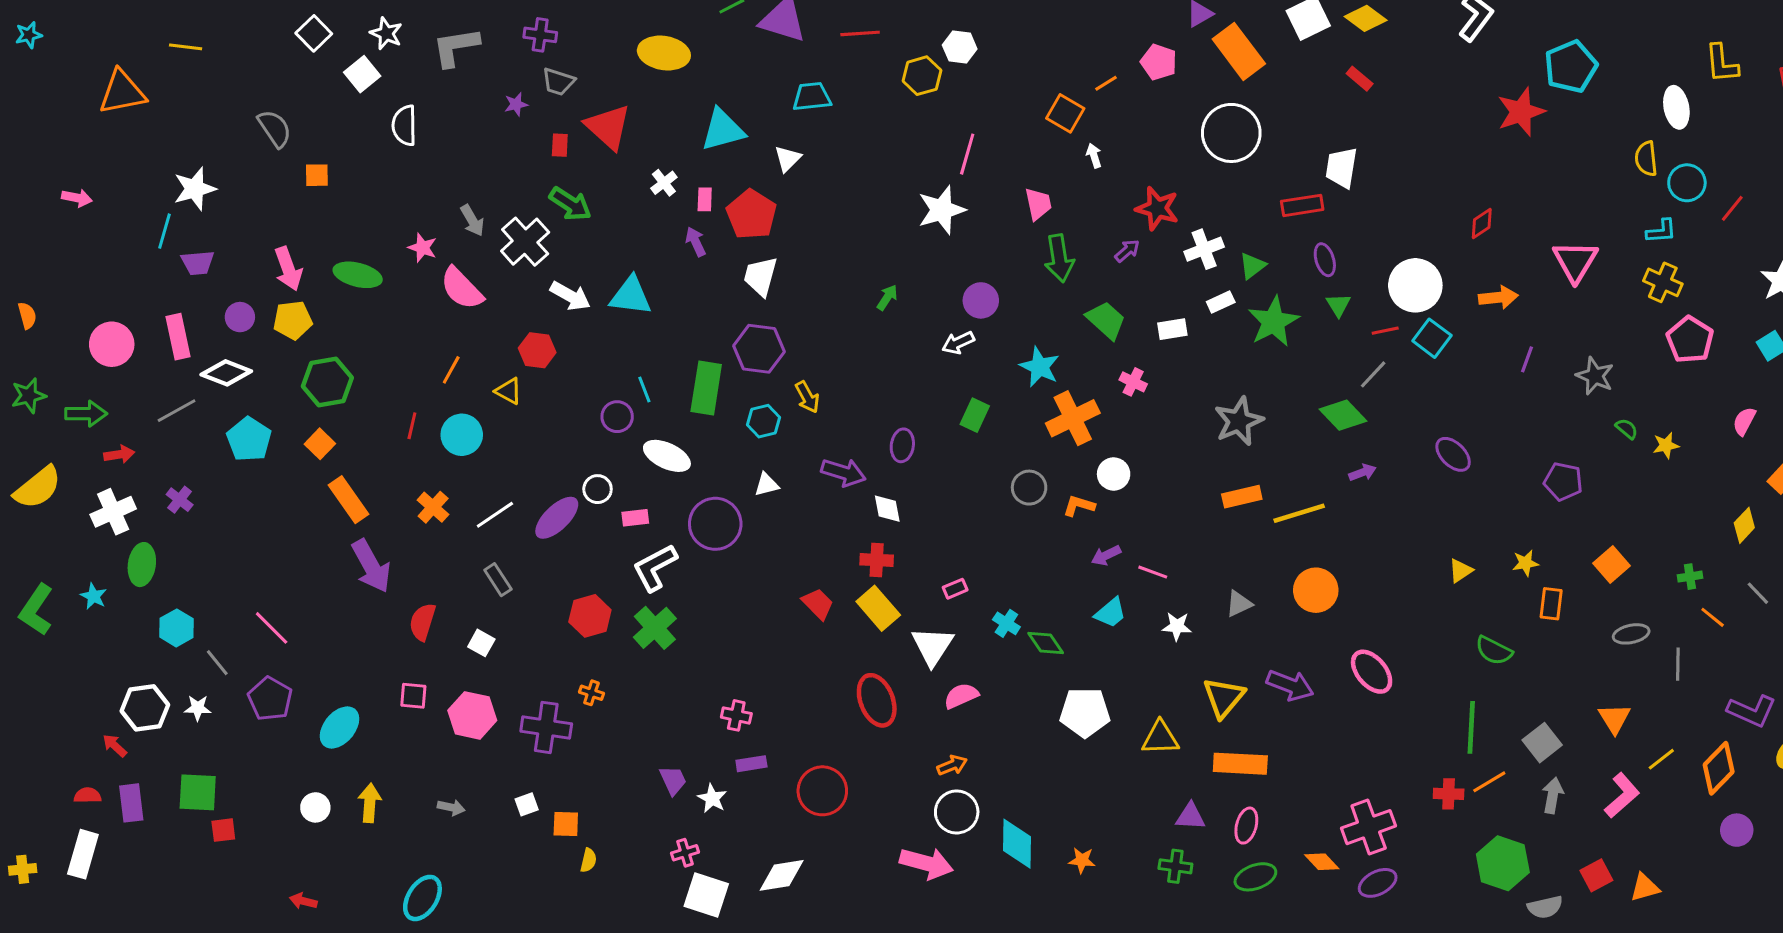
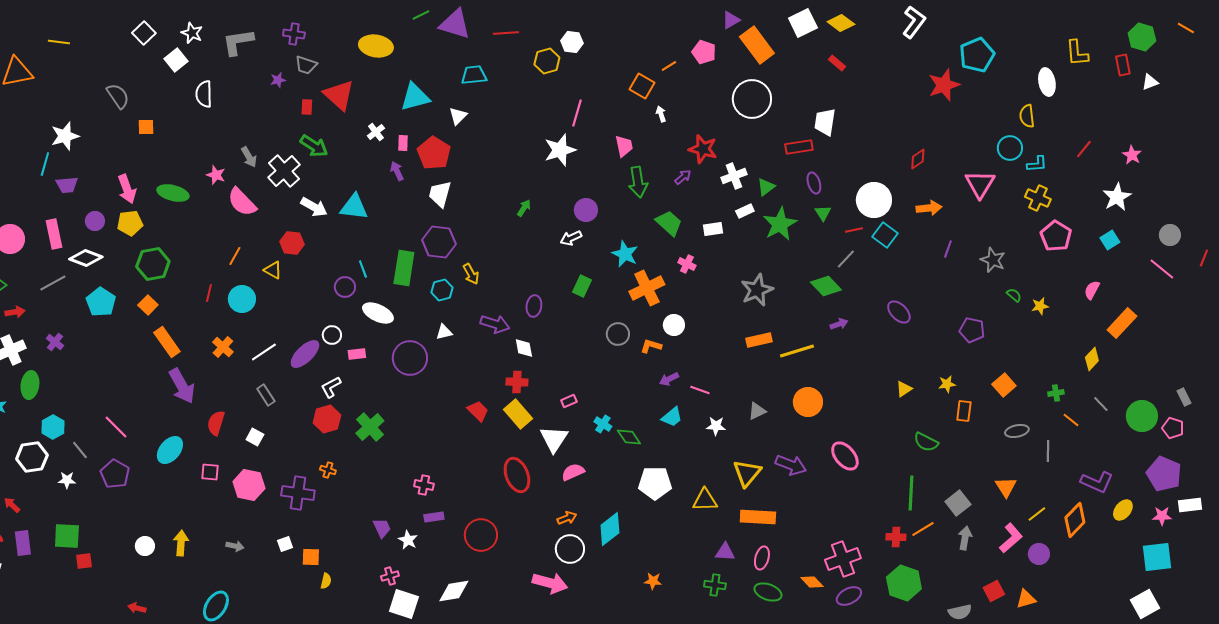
cyan circle: (1687, 183) -> (1010, 148), moved
white L-shape: (655, 568) -> (331, 387), moved, size x0.7
white hexagon: (145, 708) -> (32, 457), moved
cyan ellipse: (339, 727) -> (170, 450), moved
purple circle: (1737, 830) -> (1039, 554), moved
cyan diamond: (1017, 844) -> (610, 529), moved, turned 52
green hexagon: (1503, 863) -> (904, 583), moved
green ellipse: (1255, 877) -> (768, 592), turned 40

